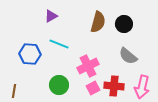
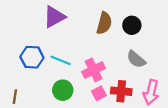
purple triangle: (51, 16) -> (54, 17), size x1.6
cyan line: (59, 44) -> (61, 60), moved

